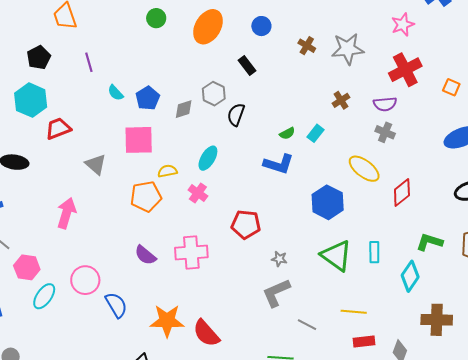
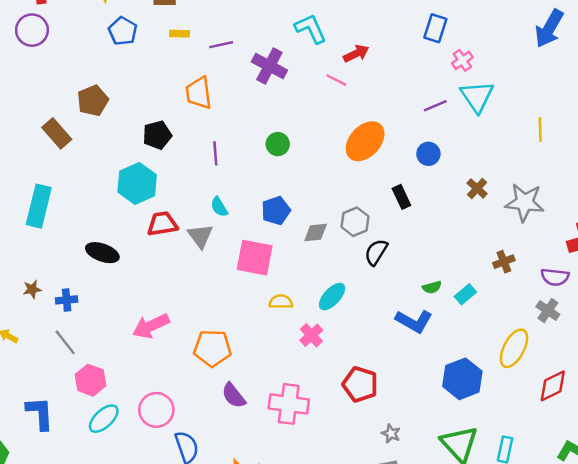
green circle: (156, 18) -> (278, 144), moved
cyan semicircle: (116, 93) -> (219, 207), moved
gray triangle: (96, 164) -> (200, 236), moved
yellow ellipse: (364, 169) -> (514, 348), turned 68
orange pentagon: (146, 196) -> (212, 348), moved
pink arrow: (66, 213) -> (151, 326), turned -144

